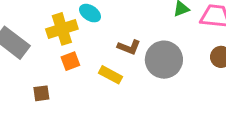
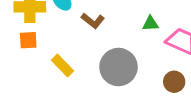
brown L-shape: (129, 47) -> (93, 21), moved

